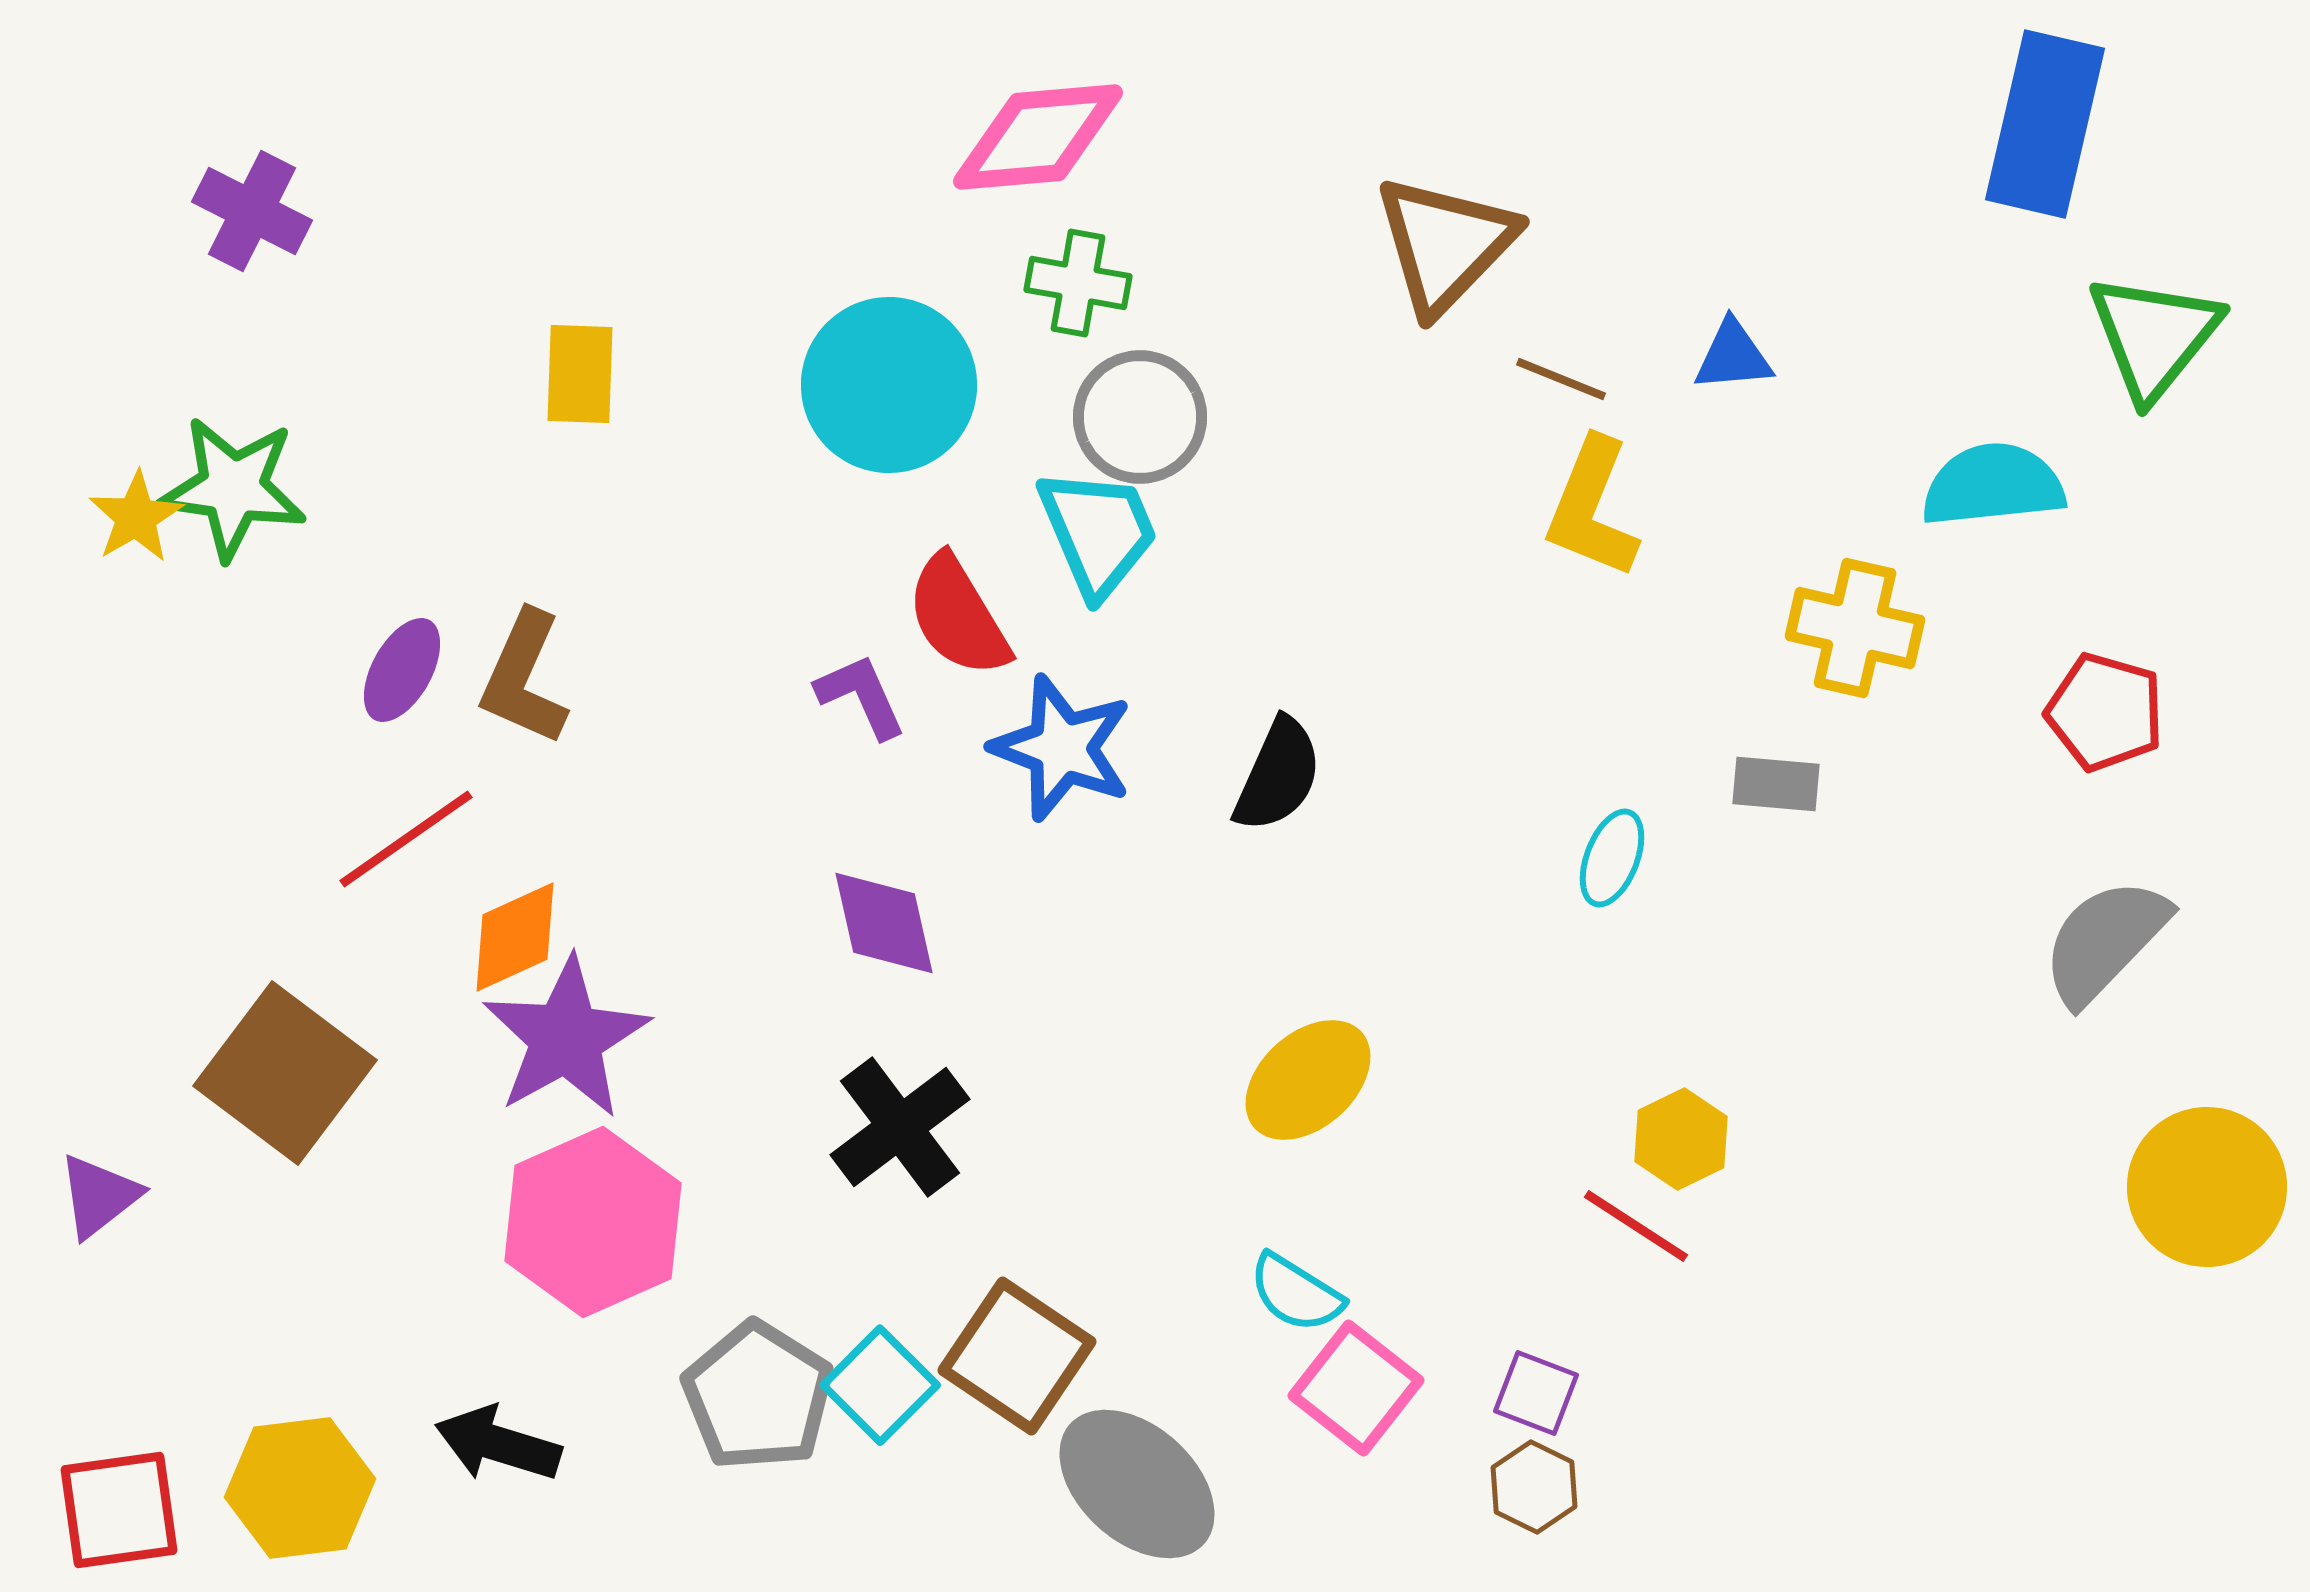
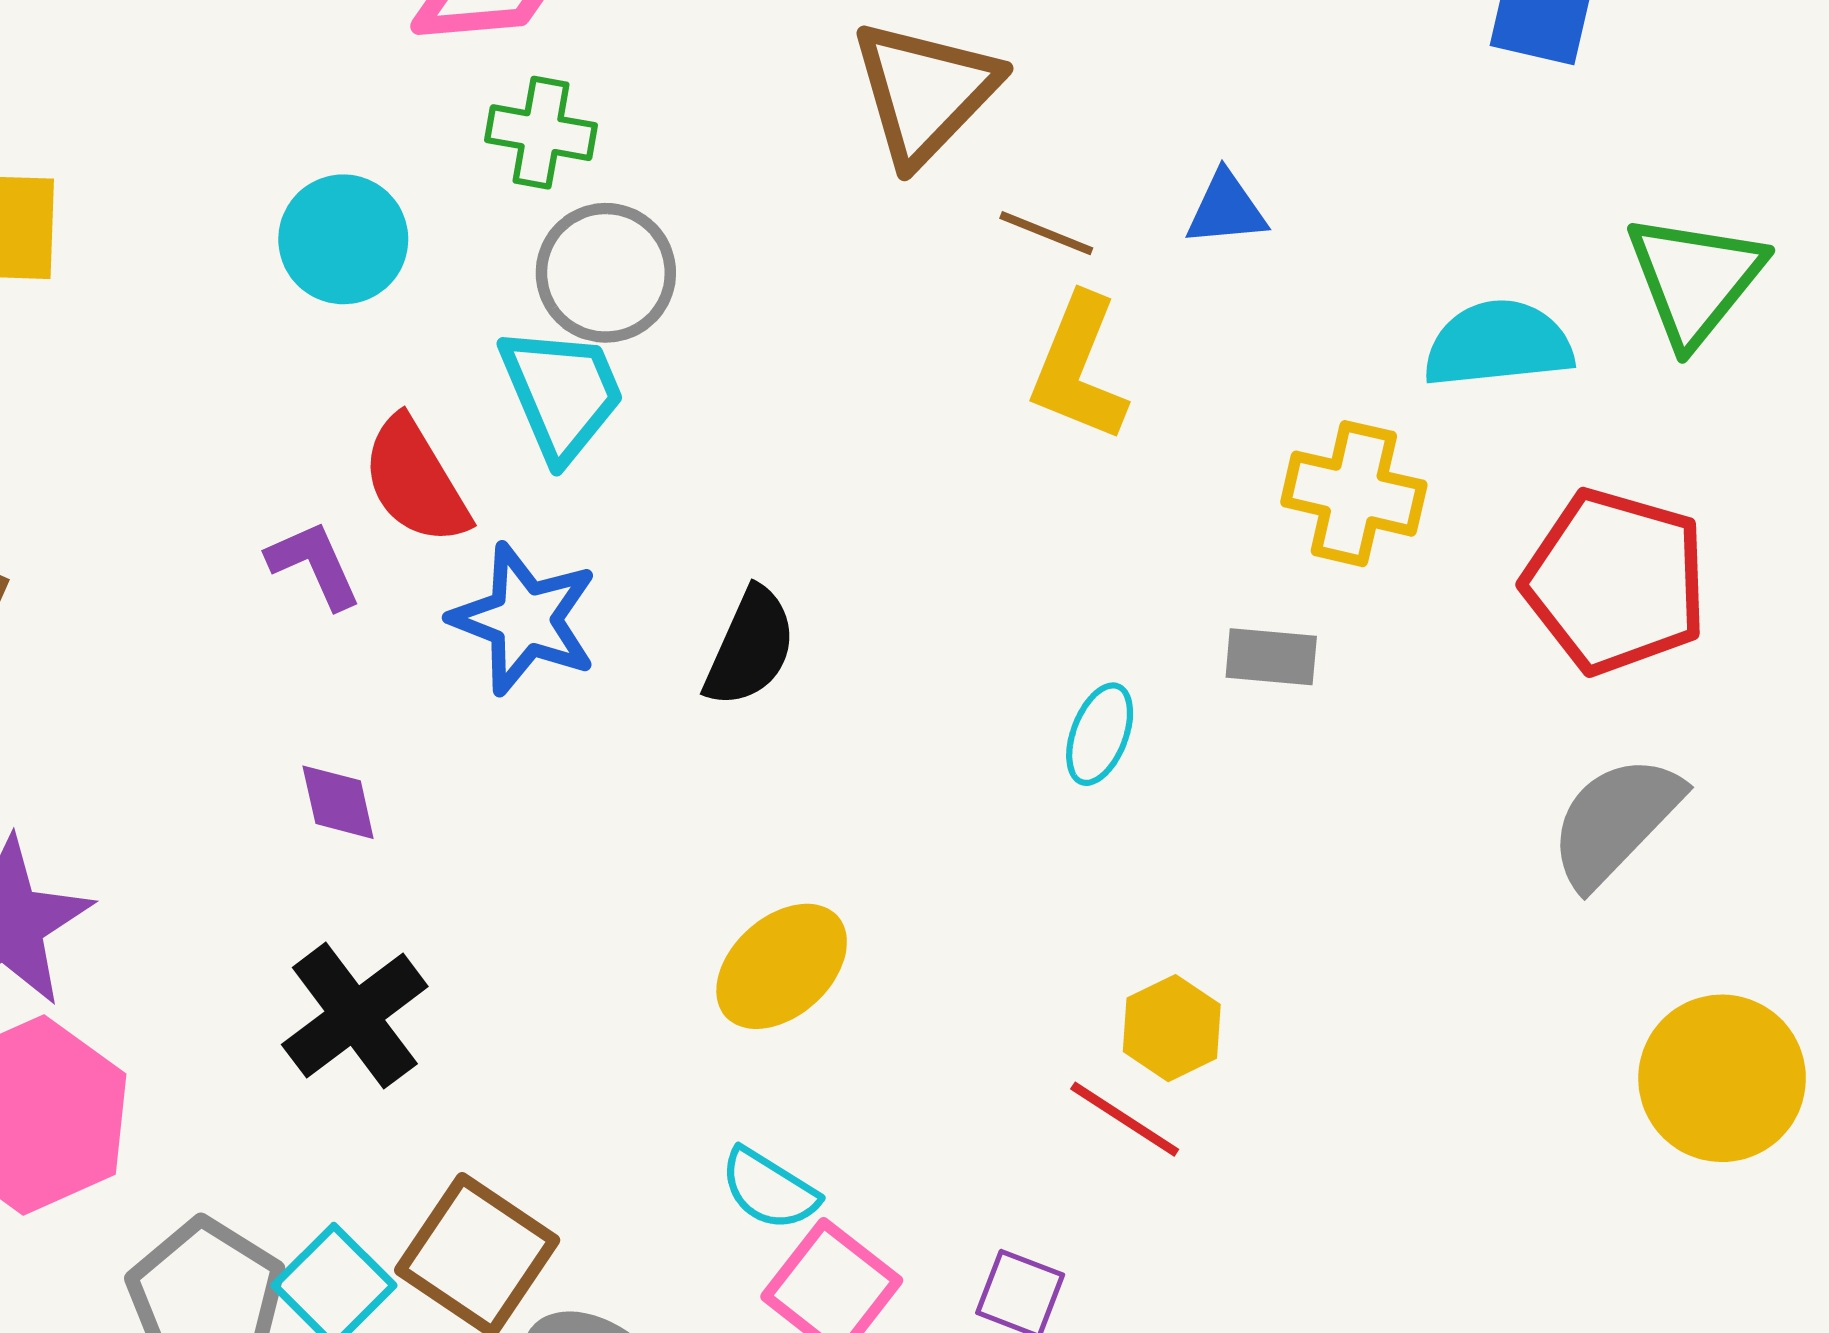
green triangle: (2154, 336) -> (1695, 279), moved
cyan circle: (889, 385) -> (343, 239), size x0.7
red pentagon: (2105, 712) -> (1615, 581), size x1.5
purple diamond: (884, 923) -> (338, 802), size x0.7

